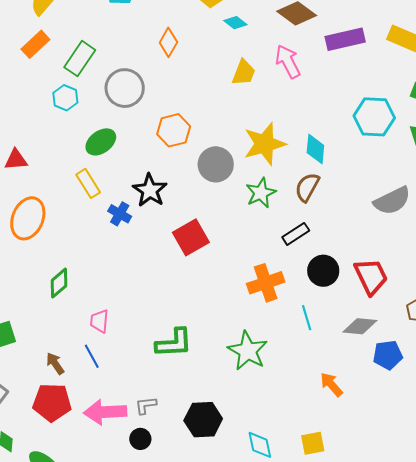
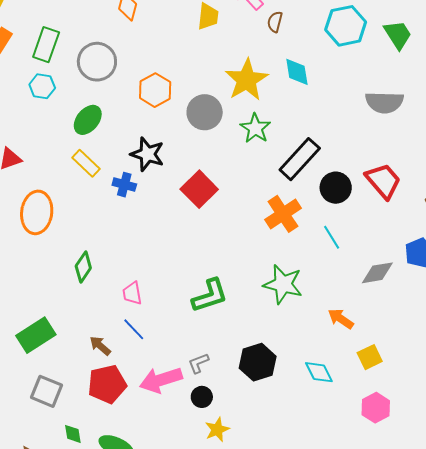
brown semicircle: (307, 187) -> (275, 22), moved, size x0.7
gray semicircle: (392, 201) -> (384, 102), turned 42
black rectangle: (296, 234) -> (300, 159), size x1.6
gray diamond: (360, 326) -> (377, 273), moved
orange arrow: (331, 384) -> (341, 319), moved

